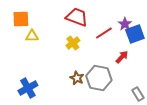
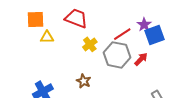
red trapezoid: (77, 17) -> (76, 18), moved
brown star: (77, 78) -> (84, 81), moved
gray hexagon: (99, 78) -> (117, 55), moved

